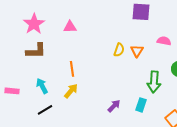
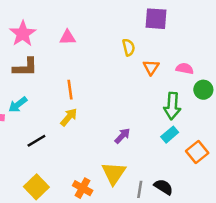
pink semicircle: (164, 41) -> (185, 69), moved
yellow semicircle: (119, 50) -> (129, 47), moved, turned -32
cyan arrow: (42, 86) -> (18, 105), moved, turned -98
cyan rectangle: (141, 105) -> (170, 135), moved, turned 32

